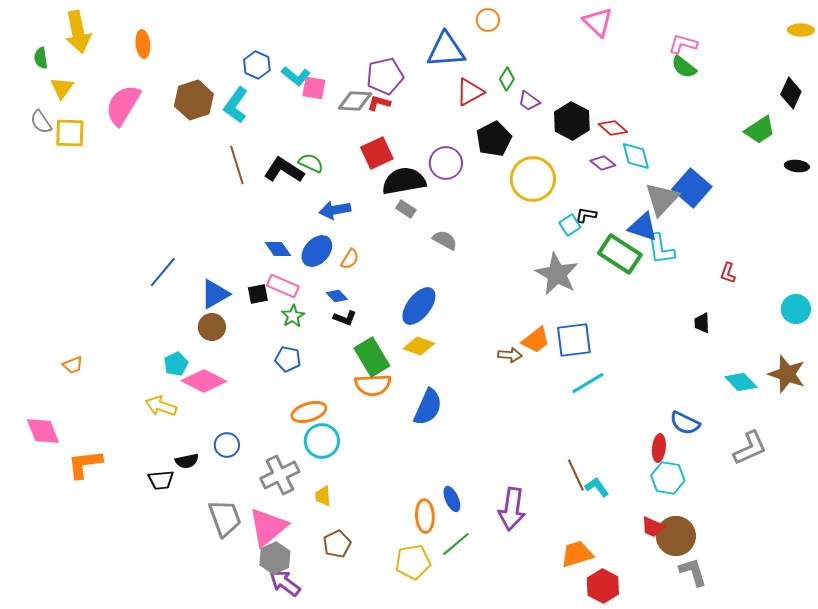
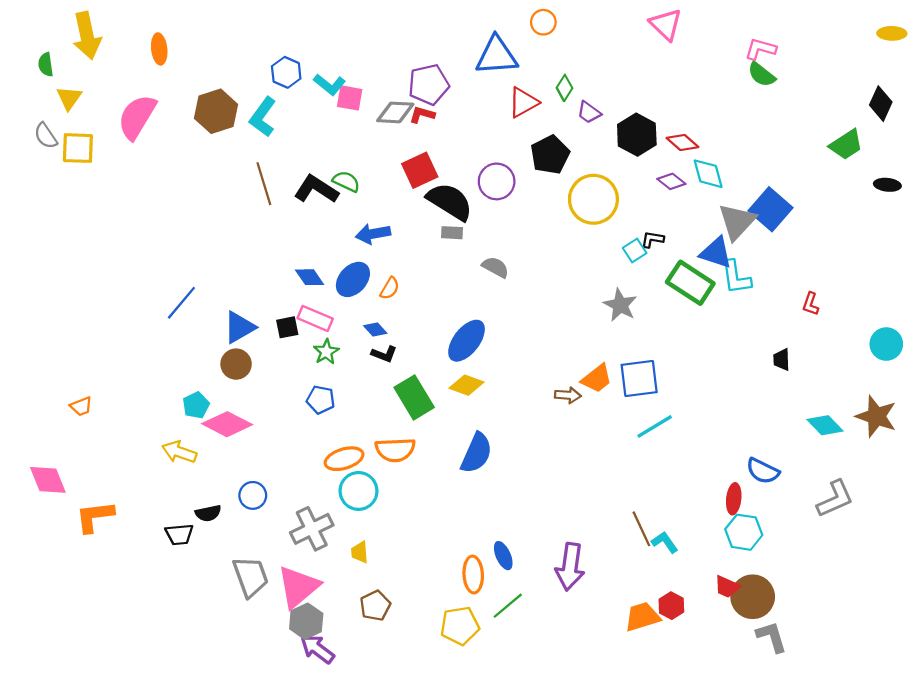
black semicircle: (404, 181) -> (450, 201), turned 42
gray rectangle: (406, 209) -> (452, 233), turned -30
gray star: (557, 274) -> (620, 305), size x0.7
orange semicircle: (373, 385) -> (395, 450), moved
red hexagon: (603, 586) -> (671, 606), moved, size x0.7

